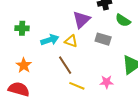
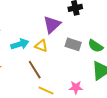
green semicircle: (123, 20) -> (95, 46), moved

